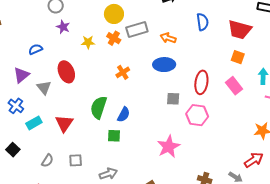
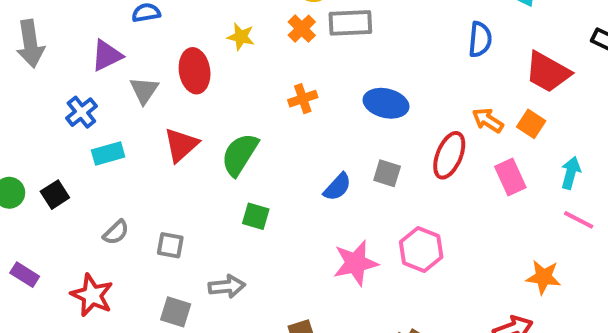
orange arrow: (168, 38) -> (488, 120), moved
yellow star: (88, 42) -> (241, 37), moved
blue semicircle: (124, 115) -> (337, 187), moved
pink hexagon: (197, 115) -> (421, 250), moved
red triangle: (64, 123) -> (181, 145), moved

